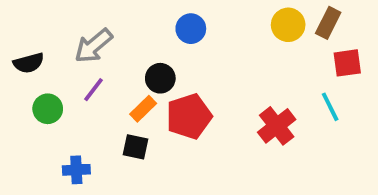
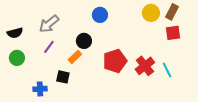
red square: (347, 63) -> (173, 33), moved
cyan line: (330, 107) -> (167, 70), moved
green circle: (48, 109) -> (17, 58), moved
red pentagon: (189, 116) -> (115, 61), moved
black square: (135, 147) -> (63, 77), moved

